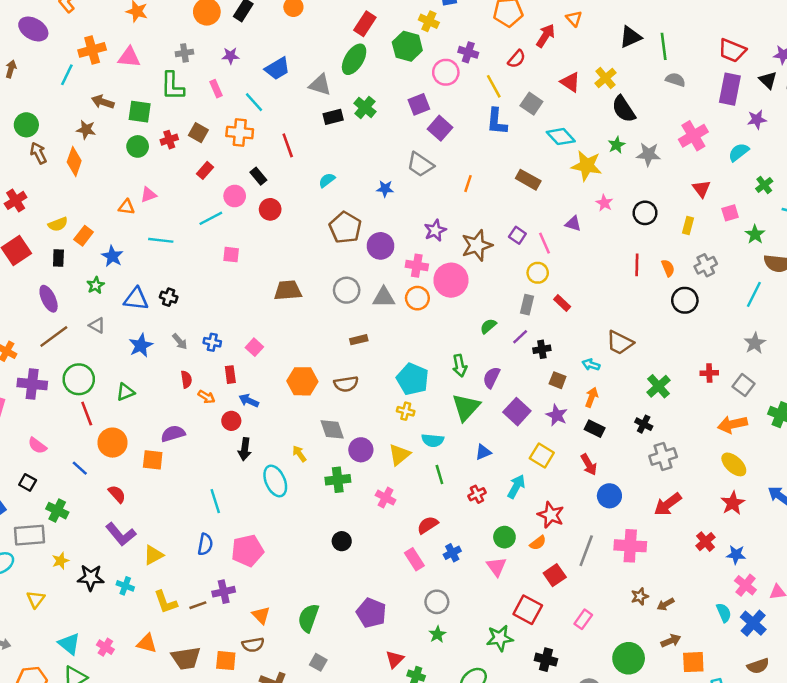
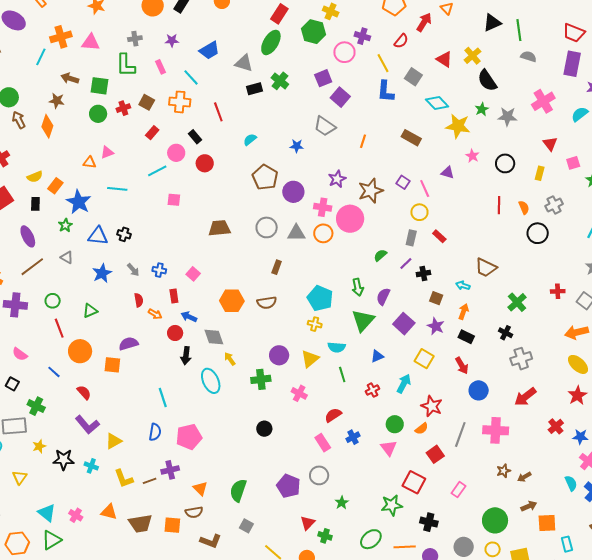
blue star: (112, 256) -> (79, 202), size x1.4
brown rectangle: (359, 340) -> (277, 267), turned -56
green circle: (79, 379) -> (53, 301), size x0.6
gray diamond: (332, 429) -> (214, 337), moved
gray circle: (437, 602) -> (319, 475), moved

